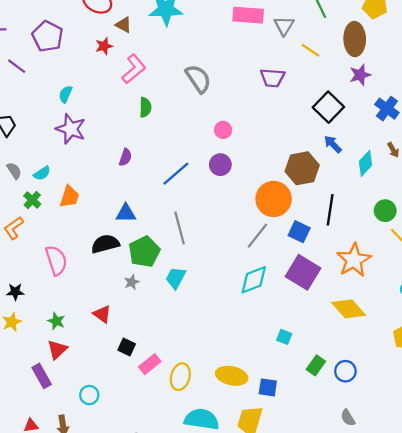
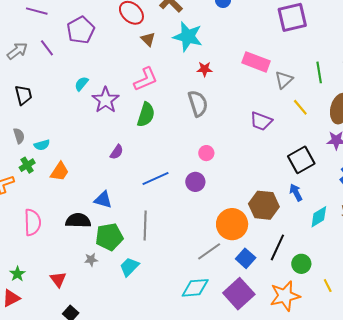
red star: (104, 46) -> (205, 69), moved
green semicircle: (145, 107) -> (146, 115), size x1.4
purple star: (71, 129) -> (106, 100), moved
green circle: (385, 211) -> (301, 264), moved

